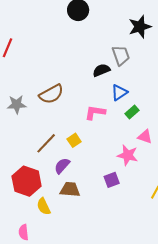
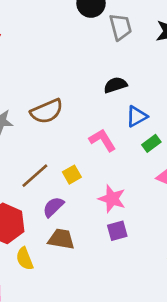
gray trapezoid: (121, 55) -> (120, 27), moved
pink L-shape: (95, 112) -> (102, 140), turned 45
pink star: (128, 155) -> (112, 199), moved

